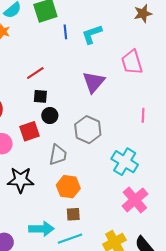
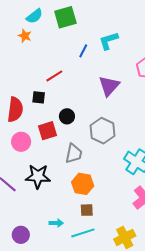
blue line: (65, 32) -> (83, 51), moved, turned 32
black square: (40, 96) -> (39, 97), moved
cyan arrow: (41, 229) -> (56, 223), size x0.6

